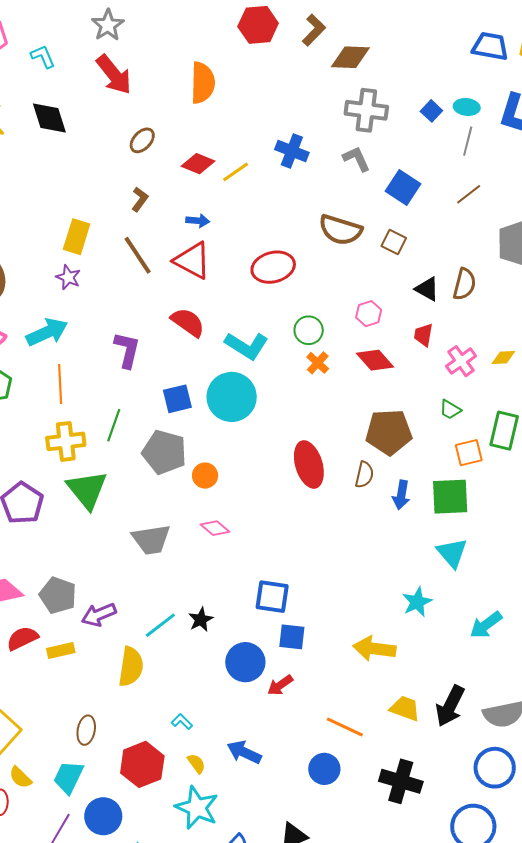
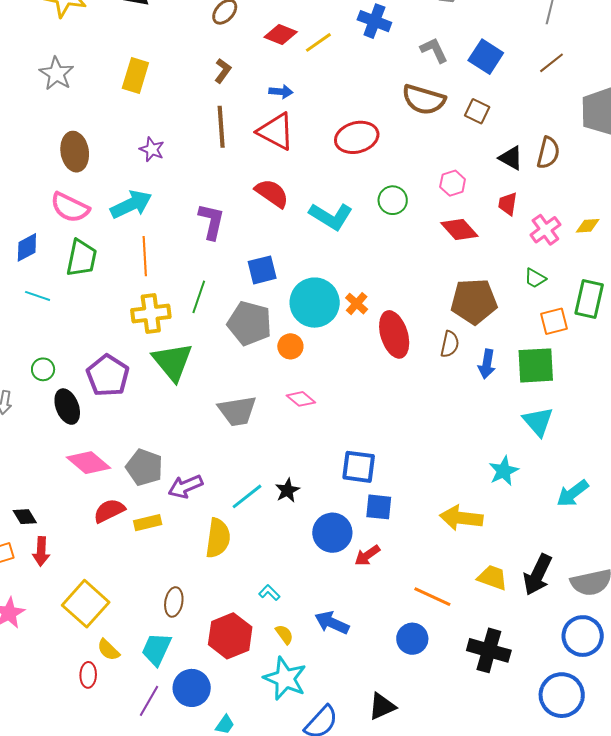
gray L-shape: (357, 159) -> (434, 50), moved
yellow rectangle: (77, 237) -> (135, 75), moved
brown line: (138, 255) -> (221, 127), turned 30
orange cross: (318, 363) -> (357, 304), moved
cyan circle: (232, 397) -> (315, 303), moved

